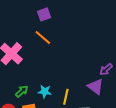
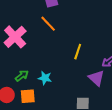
yellow line: (66, 97) -> (78, 52), moved

